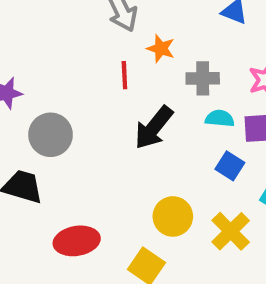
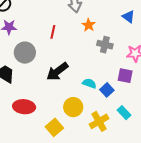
red line: (124, 75) -> (53, 32), moved
cyan semicircle: (220, 118) -> (89, 83), moved
black arrow: (154, 128) -> (57, 71), moved

